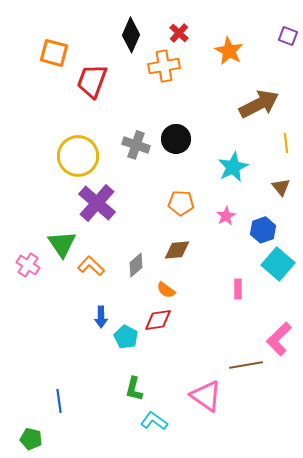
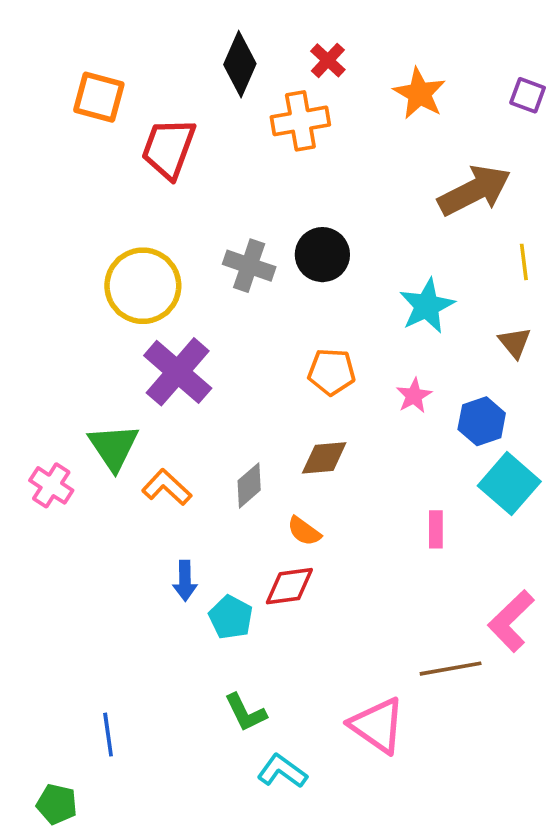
purple square: (288, 36) -> (528, 95), moved
green L-shape: (134, 389) -> (245, 713), turned -40

